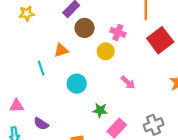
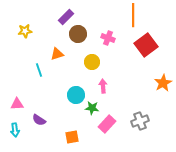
yellow star: (27, 13) -> (25, 31), moved
yellow circle: (106, 51) -> (92, 62), moved
pink arrow: (128, 83) -> (103, 86), moved, turned -136
cyan circle: (77, 84) -> (76, 95), moved

